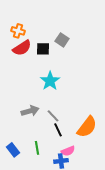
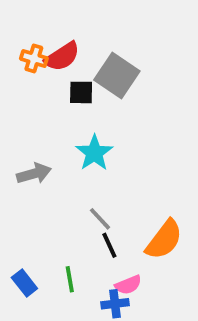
gray square: (62, 40) -> (117, 75), size x1.6
red semicircle: (22, 48) -> (62, 57), moved
gray arrow: (30, 111) -> (34, 174), moved

